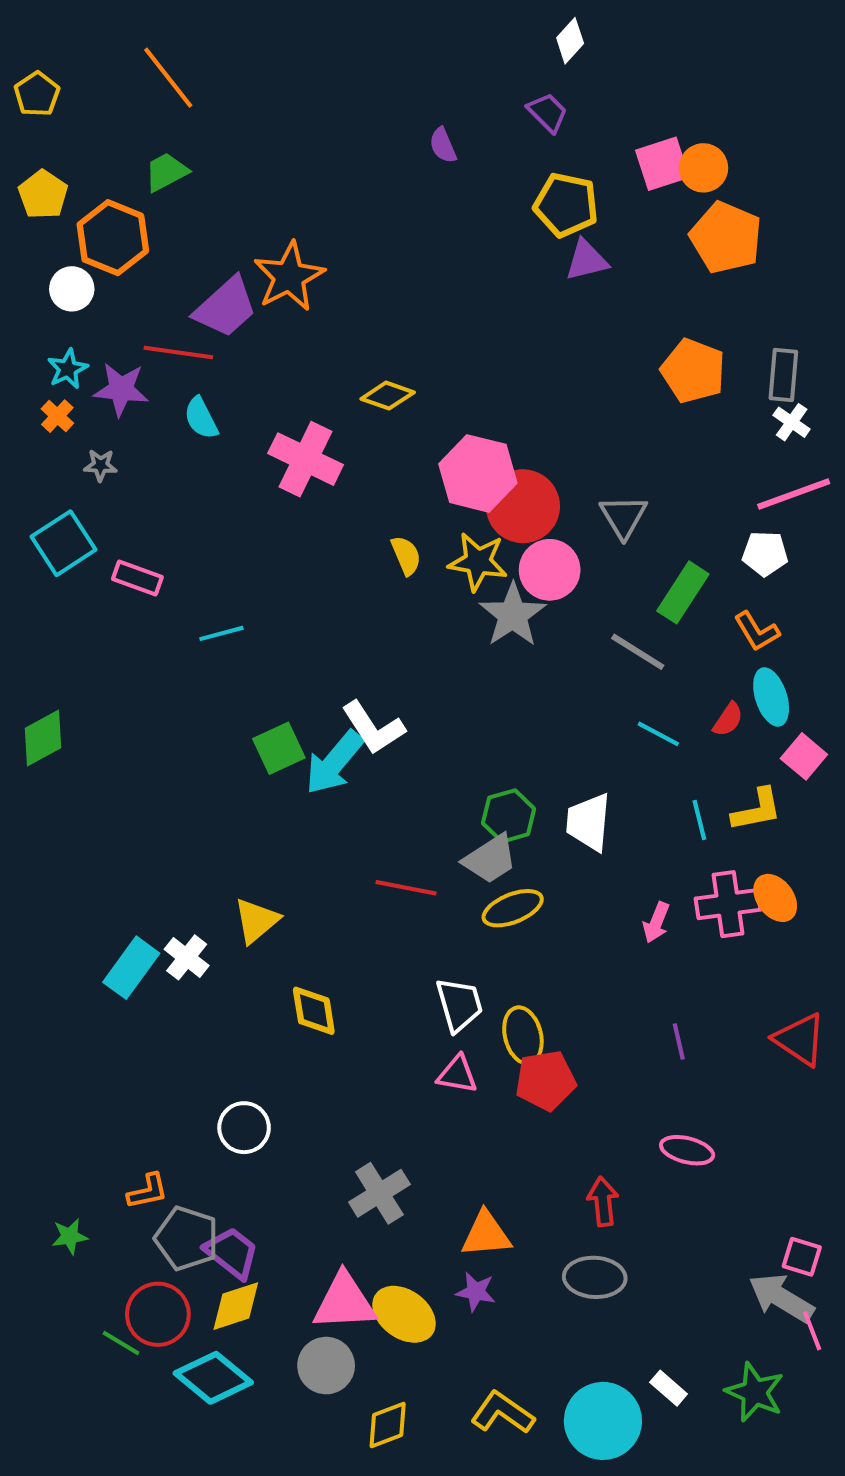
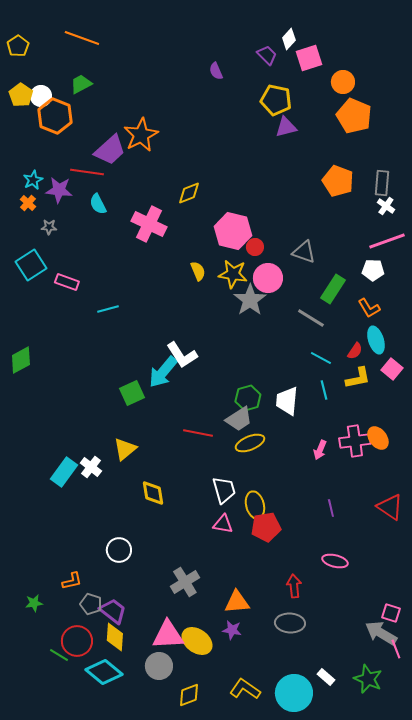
white diamond: (570, 41) -> (289, 39), moved
orange line: (168, 78) -> (82, 38), turned -32
pink square: (662, 164) -> (309, 58), moved
white circle: (72, 289) -> (41, 96), moved
yellow diamond: (388, 396) -> (189, 193), turned -40
red circle: (523, 506) -> (255, 247), size x0.5
gray triangle: (623, 517) -> (304, 252), turned -40
green square: (279, 748) -> (132, 393), moved
yellow L-shape: (757, 810) -> (358, 378), moved
cyan line: (699, 820) -> (324, 390), moved
gray pentagon: (187, 1238) -> (91, 604), size x0.7
yellow diamond: (236, 1306) -> (115, 637), turned -68

